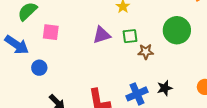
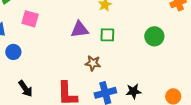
green circle: (177, 30) -> (154, 36), size x0.7
brown star: (146, 52) -> (93, 63), moved

